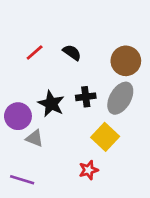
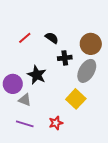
black cross: (86, 97) -> (65, 58), moved
red star: (88, 170) -> (56, 123), moved
purple line: (22, 180) -> (25, 124), moved

